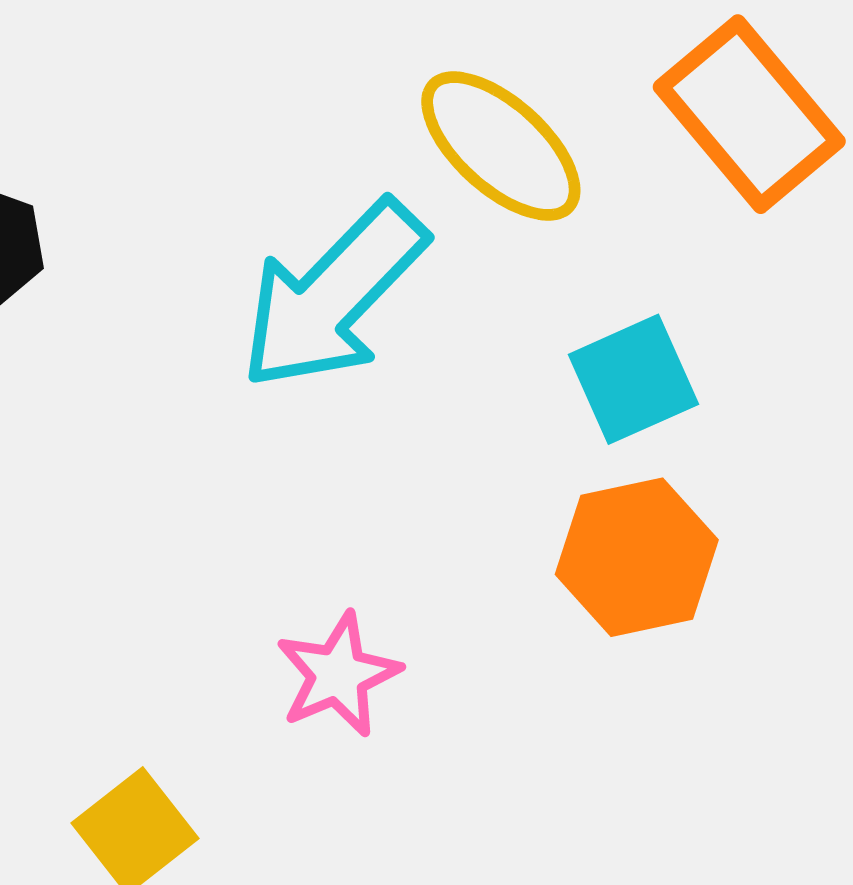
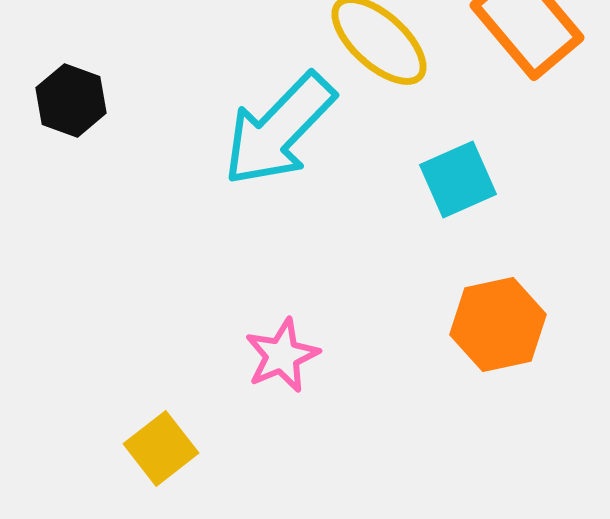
orange hexagon: (637, 557) -> (498, 324), moved

